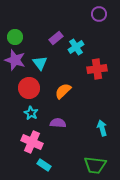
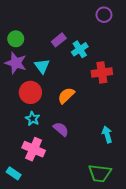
purple semicircle: (58, 123) -> (61, 129), turned 35
cyan rectangle: (44, 165) -> (14, 173), moved

